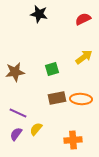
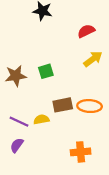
red semicircle: (83, 19) -> (86, 31), moved
green square: (52, 69) -> (46, 71), moved
yellow semicircle: (36, 129) -> (41, 119), moved, turned 40

